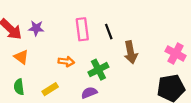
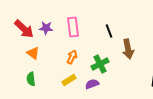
pink rectangle: (82, 29) -> (73, 27), moved
orange arrow: (66, 62) -> (72, 57), turned -72
yellow rectangle: (50, 89) -> (69, 80), moved

